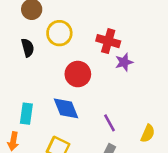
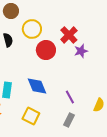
red cross: (108, 41) -> (69, 35), turned 30
red circle: (78, 74) -> (46, 50), moved

